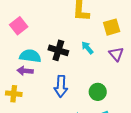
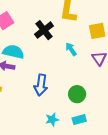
black cross: (58, 50) -> (44, 30), moved, turned 30

